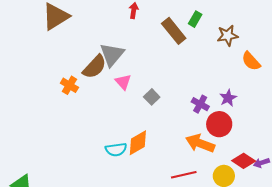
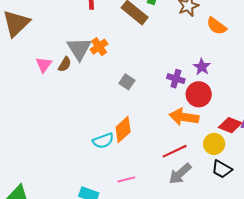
brown semicircle: (95, 67) -> (65, 64), size x0.6
pink triangle: (123, 82) -> (44, 65), moved, turned 30
orange cross: (69, 85) -> (99, 47), moved, turned 36

